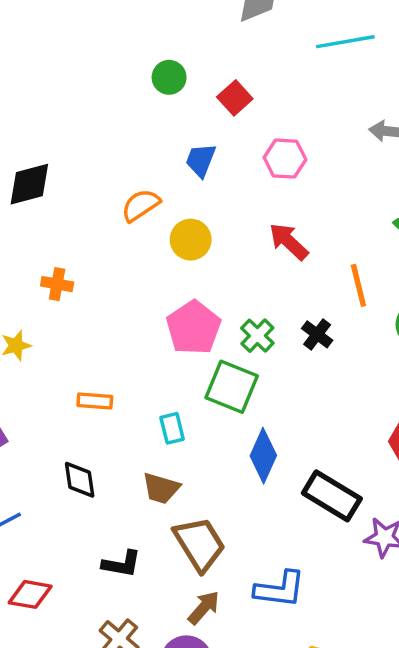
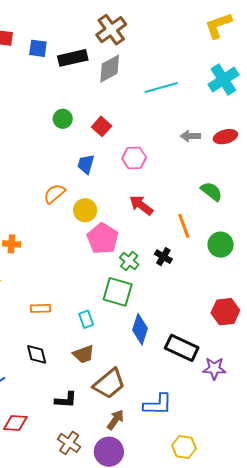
pink pentagon: (194, 328) -> (103, 239), moved
brown trapezoid: (161, 488) -> (84, 354), turned -30
brown trapezoid: (200, 544) -> (109, 384), turned 88

